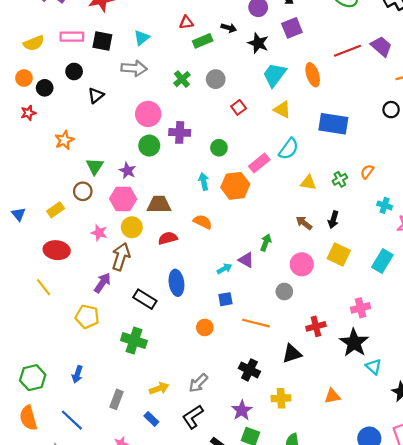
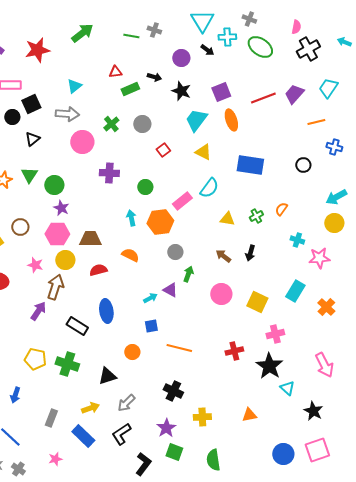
purple square: (292, 28) -> (221, 92), moved
black square: (102, 41) -> (31, 104), moved, turned -36
purple trapezoid: (381, 46) -> (294, 94), turned -90
black circle: (391, 110) -> (303, 165), moved
pink circle: (148, 114) -> (82, 142), moved
green circle: (149, 146) -> (54, 185), moved
green triangle: (95, 166) -> (29, 175), moved
yellow square: (339, 254) -> (257, 302), moved
gray circle: (284, 292) -> (175, 252), moved
yellow pentagon: (87, 317) -> (35, 359), moved
black triangle: (292, 354) -> (107, 376), moved
blue rectangle: (151, 419) -> (83, 436), size x1.6

